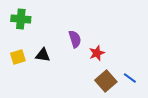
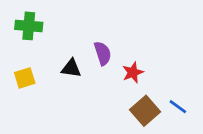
black triangle: (43, 55) -> (71, 68), moved

